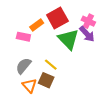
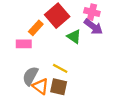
green triangle: (68, 39) -> (74, 37), size x0.6
orange triangle: (30, 86) -> (40, 86), moved

